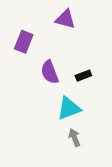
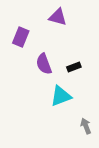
gray arrow: (74, 138) -> (86, 126), moved

